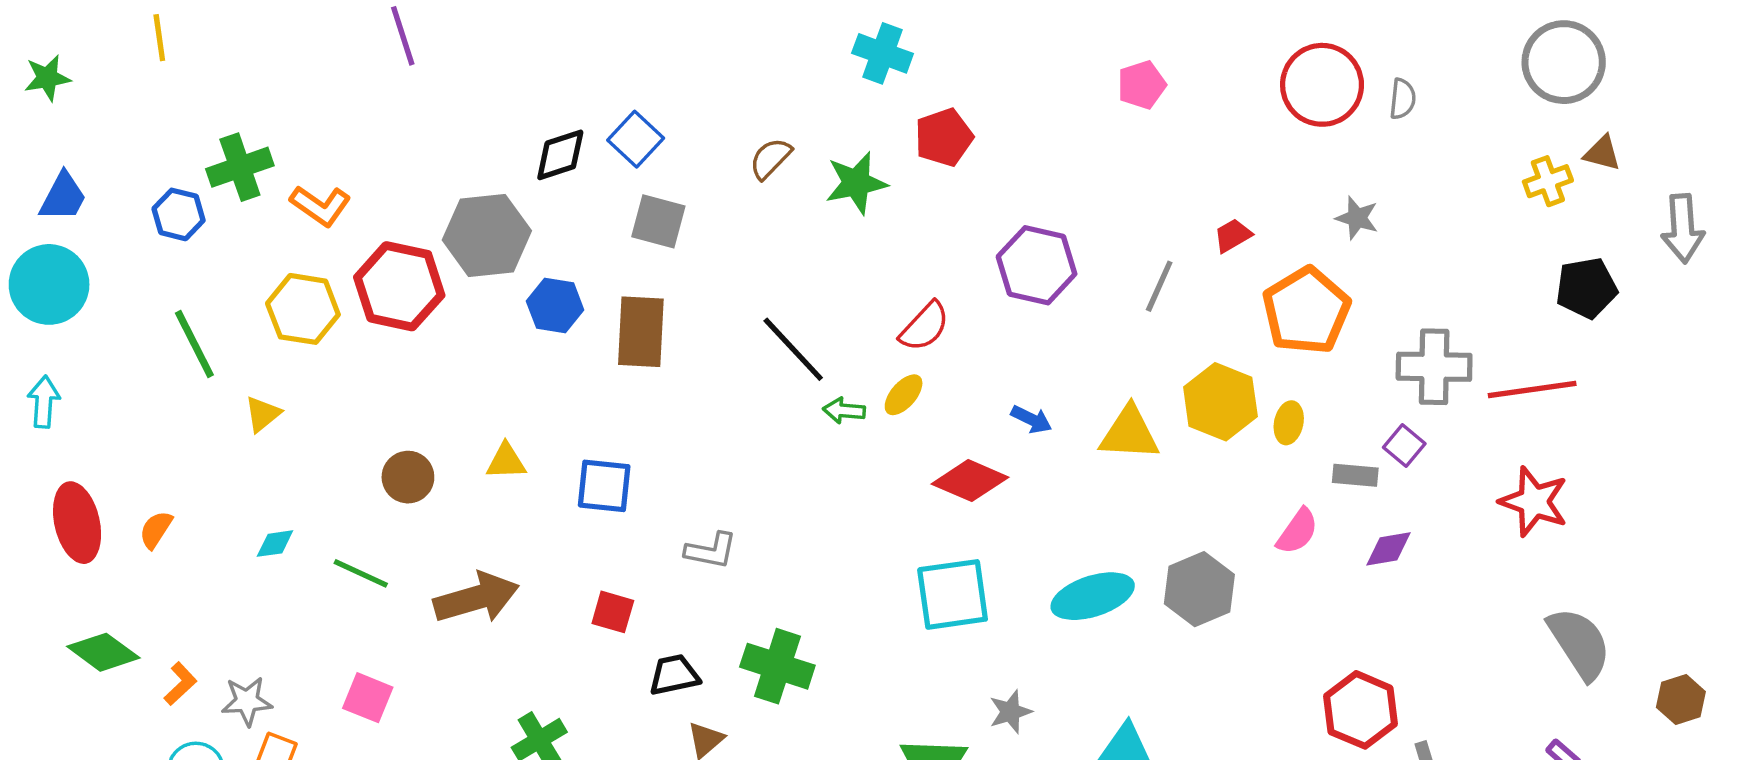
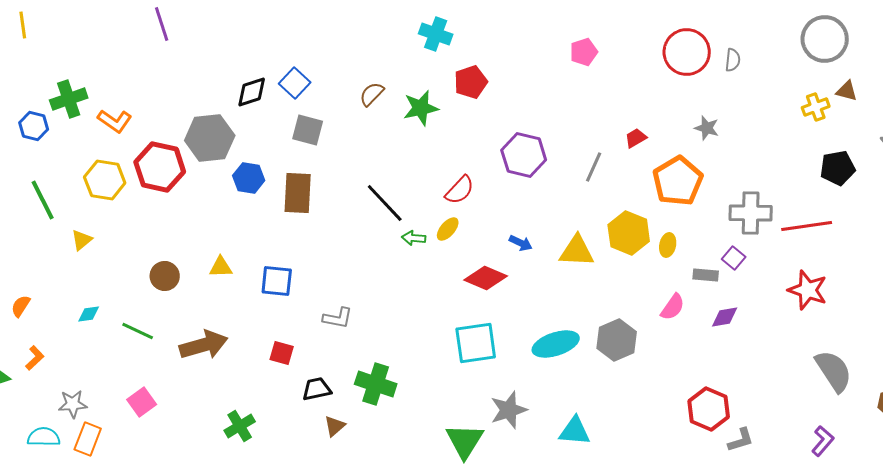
orange L-shape: (180, 684) -> (35, 358), moved
pink square: (368, 698) -> (142, 402), turned 32
gray star: (1010, 712) -> (509, 410), size x1.5

